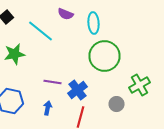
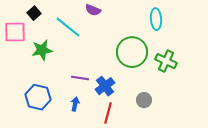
cyan ellipse: (94, 23) -> (156, 19), moved
green cross: (140, 85) -> (166, 61), moved, turned -35

